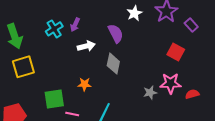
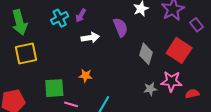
red square: (176, 52) -> (179, 50), size x1.4
gray diamond: (113, 64) -> (146, 54), moved

